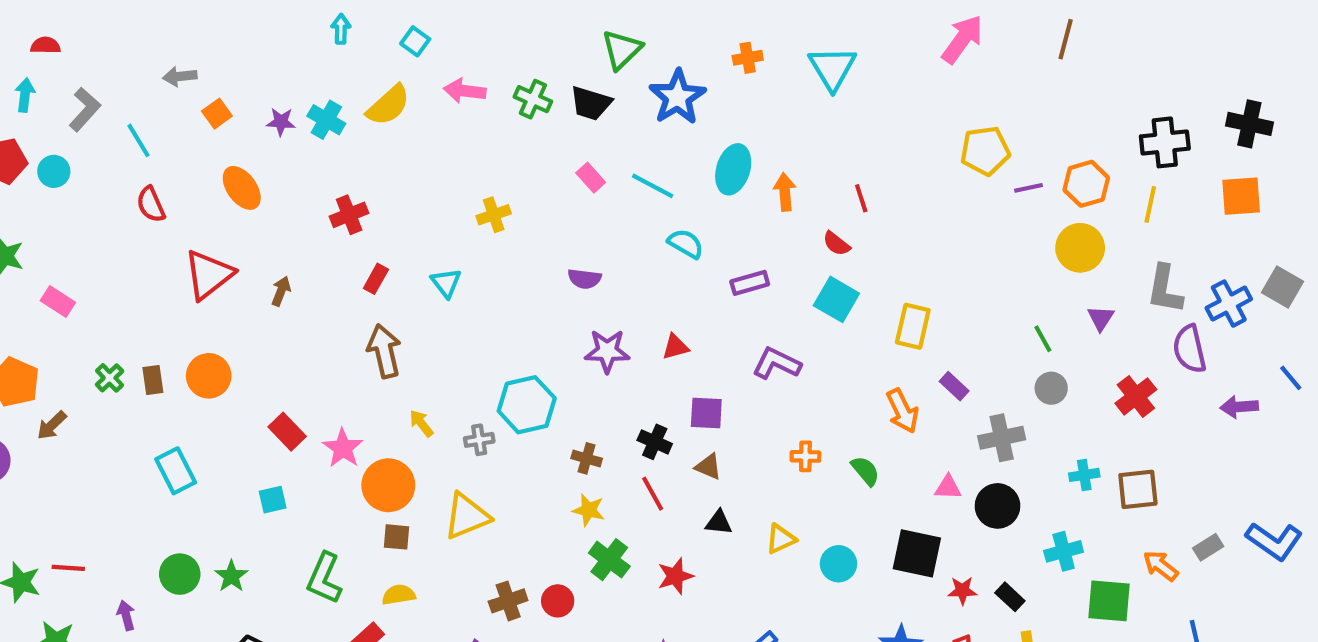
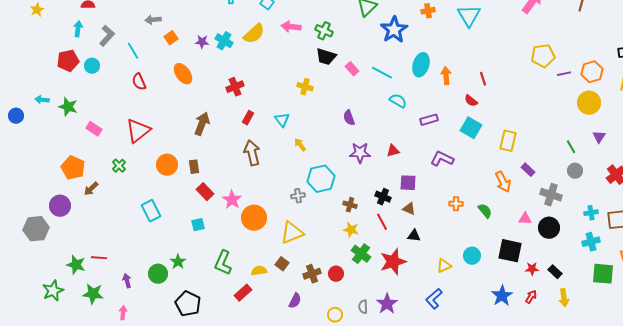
black trapezoid: (591, 103) -> (326, 57), moved
yellow cross: (494, 215) -> (305, 87), turned 35
red triangle: (209, 275) -> (138, 131), moved
purple semicircle: (584, 279) -> (349, 118), turned 63
brown arrow: (281, 291) -> (202, 124), size x1.6
brown rectangle: (153, 380) -> (194, 167), moved
yellow arrow: (421, 423) -> (300, 145), moved
gray cross: (1002, 438) -> (551, 195), turned 30
brown square: (397, 537) -> (282, 264), moved, turned 32
yellow triangle: (781, 539) -> (444, 266), moved
cyan cross: (1064, 551) -> (591, 242), moved
green circle: (180, 574) -> (158, 274), moved
red star: (675, 576) -> (393, 262), size x1.5

